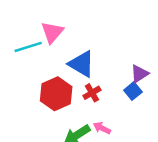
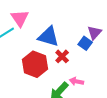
blue square: (133, 91) -> (85, 43), moved

